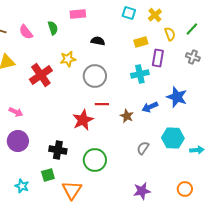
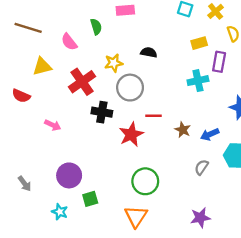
pink semicircle: (26, 32) -> (69, 42), moved
black semicircle: (98, 41) -> (149, 52), moved
gray circle: (95, 76) -> (130, 88), moved
blue arrow: (150, 107) -> (210, 134), moved
purple circle: (18, 141) -> (69, 175), moved
black cross: (58, 150) -> (102, 112), moved
orange triangle: (72, 190) -> (136, 216), moved

